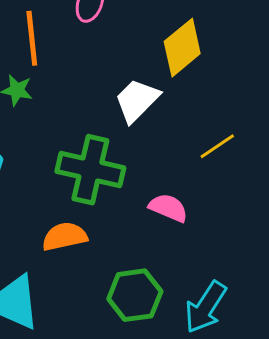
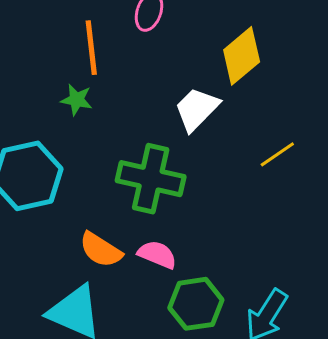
pink semicircle: (168, 208) -> (157, 255), moved
orange semicircle: (65, 237) -> (101, 250), moved, turned -135

